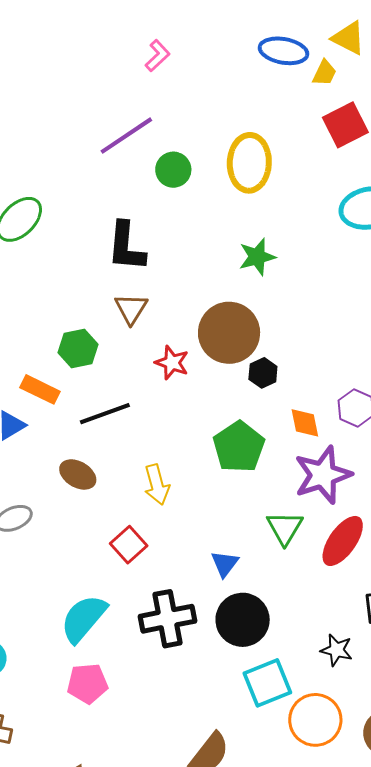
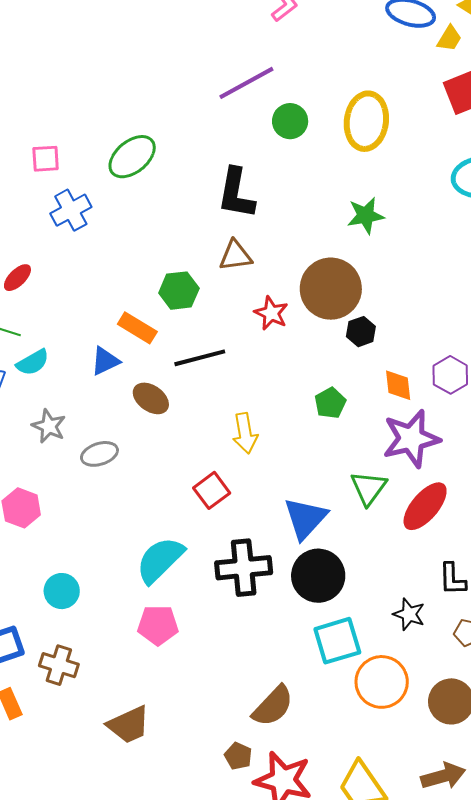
brown triangle: (131, 309) -> (235, 256), turned 45
green pentagon: (239, 447) -> (330, 403), size x0.6
brown ellipse: (78, 474) -> (151, 398), moved
blue triangle: (225, 564) -> (305, 518), size x1.6

